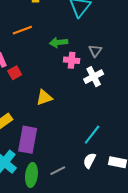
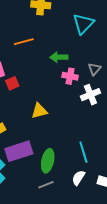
cyan line: (92, 135) -> (83, 152), turned -60
purple rectangle: (28, 140) -> (19, 151), turned 56
green ellipse: (31, 175) -> (48, 161), moved

